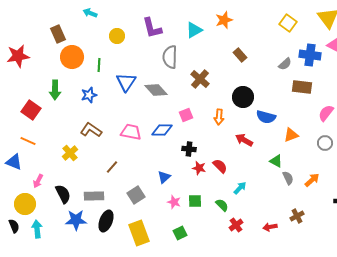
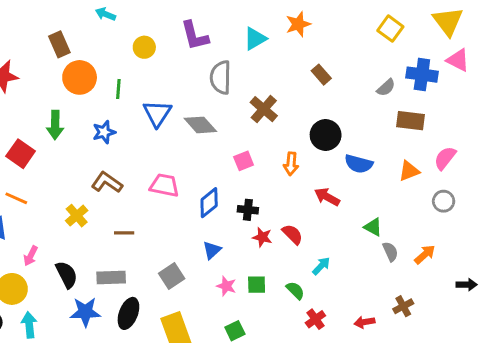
blue diamond: (162, 130) -> (209, 203), moved, turned -40
orange triangle: (291, 135) -> (409, 171), moved
brown line: (112, 167) -> (124, 233), moved, turned 48

